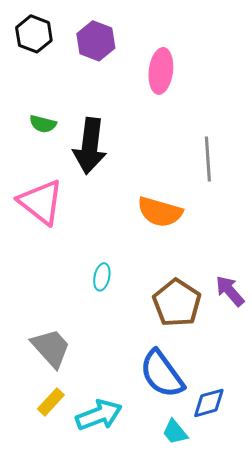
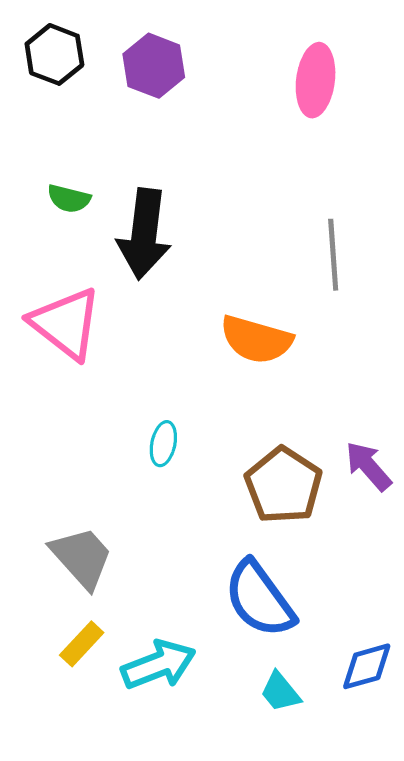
pink ellipse: (161, 71) -> (316, 80), moved
blue diamond: (209, 403) -> (367, 666), moved

